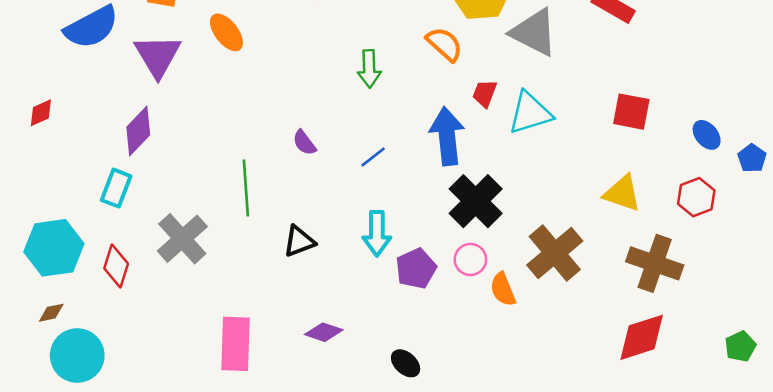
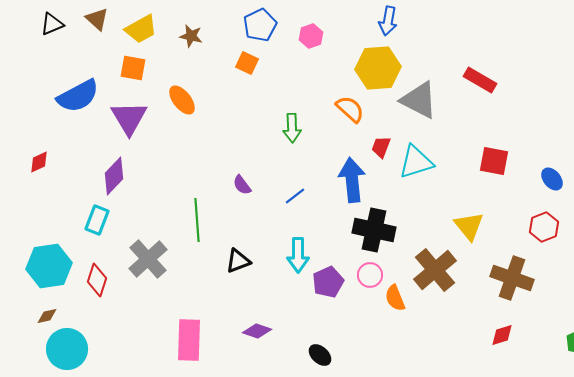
yellow triangle: (622, 193) -> (469, 226), moved, turned 32
black cross: (476, 201) -> (374, 230), turned -33
red diamond: (642, 337) -> (502, 335), size x0.6

